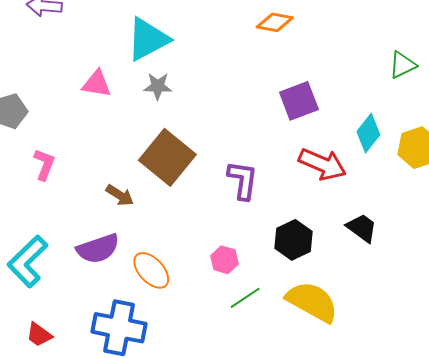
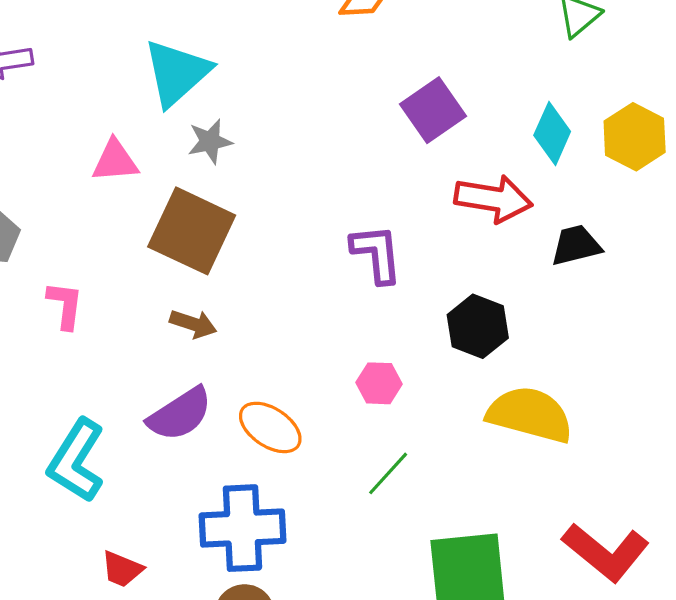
brown square: (167, 157) -> (192, 231), moved
black trapezoid: (362, 228) -> (576, 245), moved, turned -36
green line: (245, 298) -> (388, 473), moved

